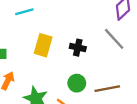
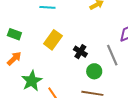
green circle: (77, 83) -> (94, 71), moved

